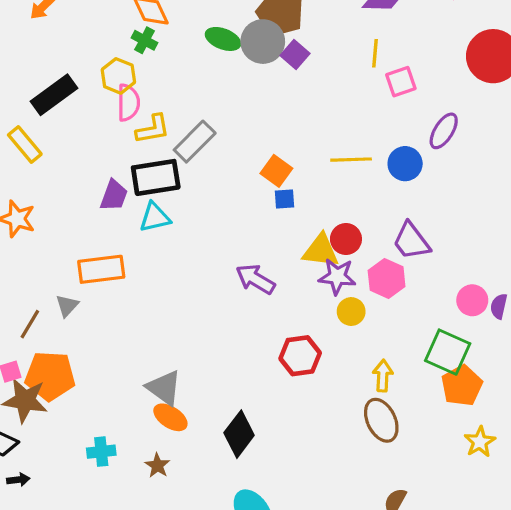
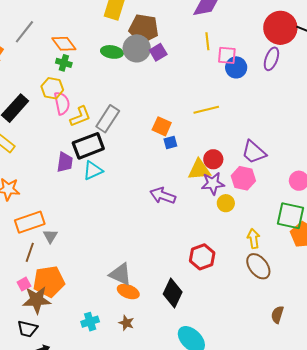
purple square: (295, 55) -> (158, 52), turned 30
pink square: (401, 82) -> (227, 55), turned 36
purple ellipse: (444, 131) -> (271, 59), moved
blue circle: (405, 164) -> (236, 67), moved
orange rectangle: (101, 269) -> (30, 222), moved
red hexagon: (300, 356) -> (202, 257), moved

